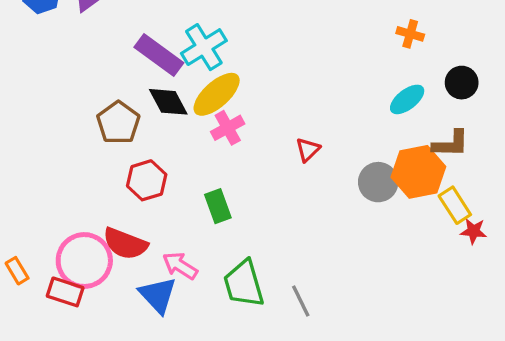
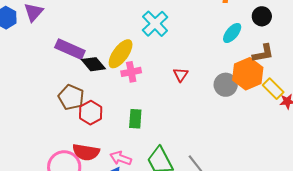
cyan cross: (204, 47) -> (155, 24), moved
purple rectangle: (159, 55) -> (70, 49), moved
brown pentagon: (118, 123) -> (71, 97), moved
pink cross: (228, 128) -> (131, 72), turned 30
green rectangle: (218, 206) -> (135, 119), turned 36

